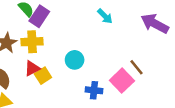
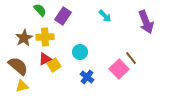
purple rectangle: (39, 16) -> (63, 16), moved
purple arrow: (155, 23) -> (146, 22), turned -140
blue cross: (94, 90) -> (87, 77), moved, turned 32

